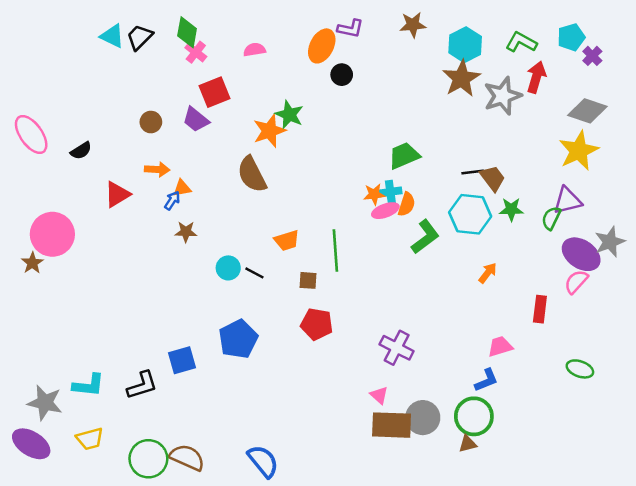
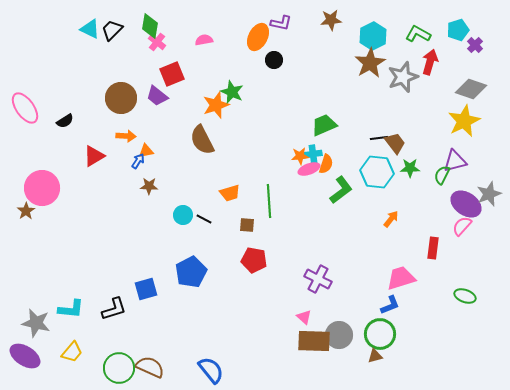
brown circle: (151, 122) -> (121, 98), size x1.8
pink trapezoid: (500, 347) -> (401, 278), size x1.4
yellow trapezoid: (90, 439) -> (72, 352), turned -35

